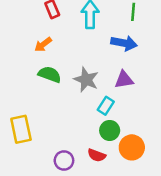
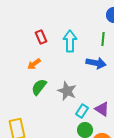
green semicircle: (50, 74) -> (39, 87), turned -72
purple triangle: (124, 80) -> (102, 109), moved, turned 42

